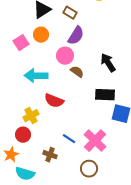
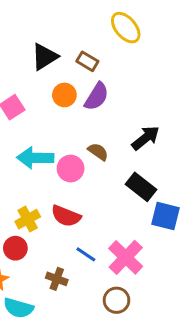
orange circle: (41, 35) -> (64, 95), moved
pink circle: (65, 56) -> (71, 169), moved
black arrow: (108, 63) -> (146, 138), turned 84
black rectangle: (105, 95) -> (141, 187), turned 36
red semicircle: (54, 101) -> (66, 216), moved

